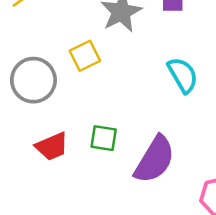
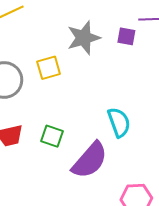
cyan semicircle: (183, 75) -> (119, 122), moved

